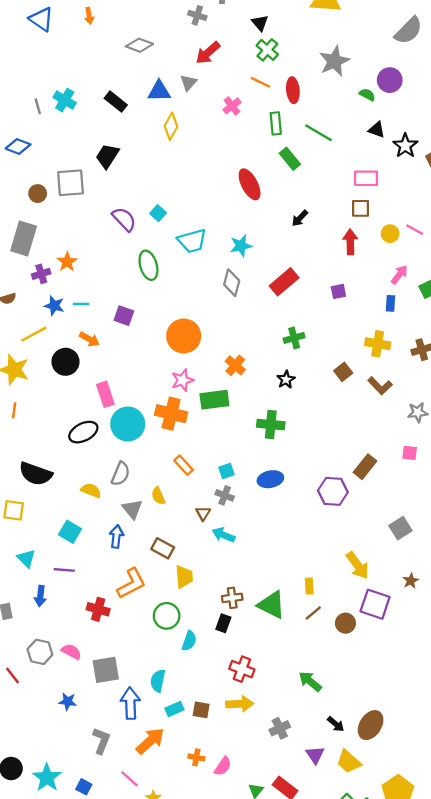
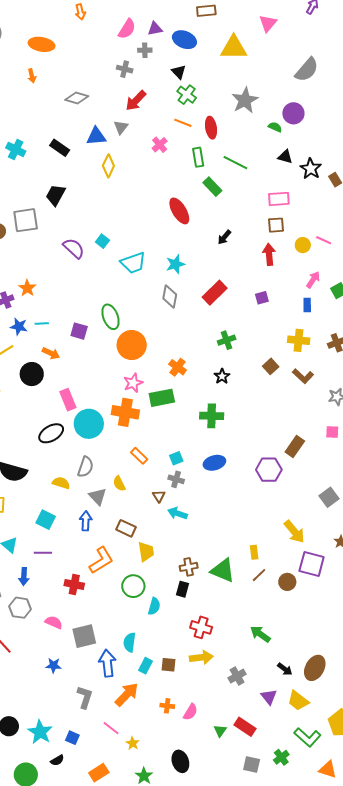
green ellipse: (148, 265) -> (111, 317), moved
gray hexagon: (40, 652) -> (20, 608), moved
cyan rectangle: (174, 709) -> (146, 666), turned -35

